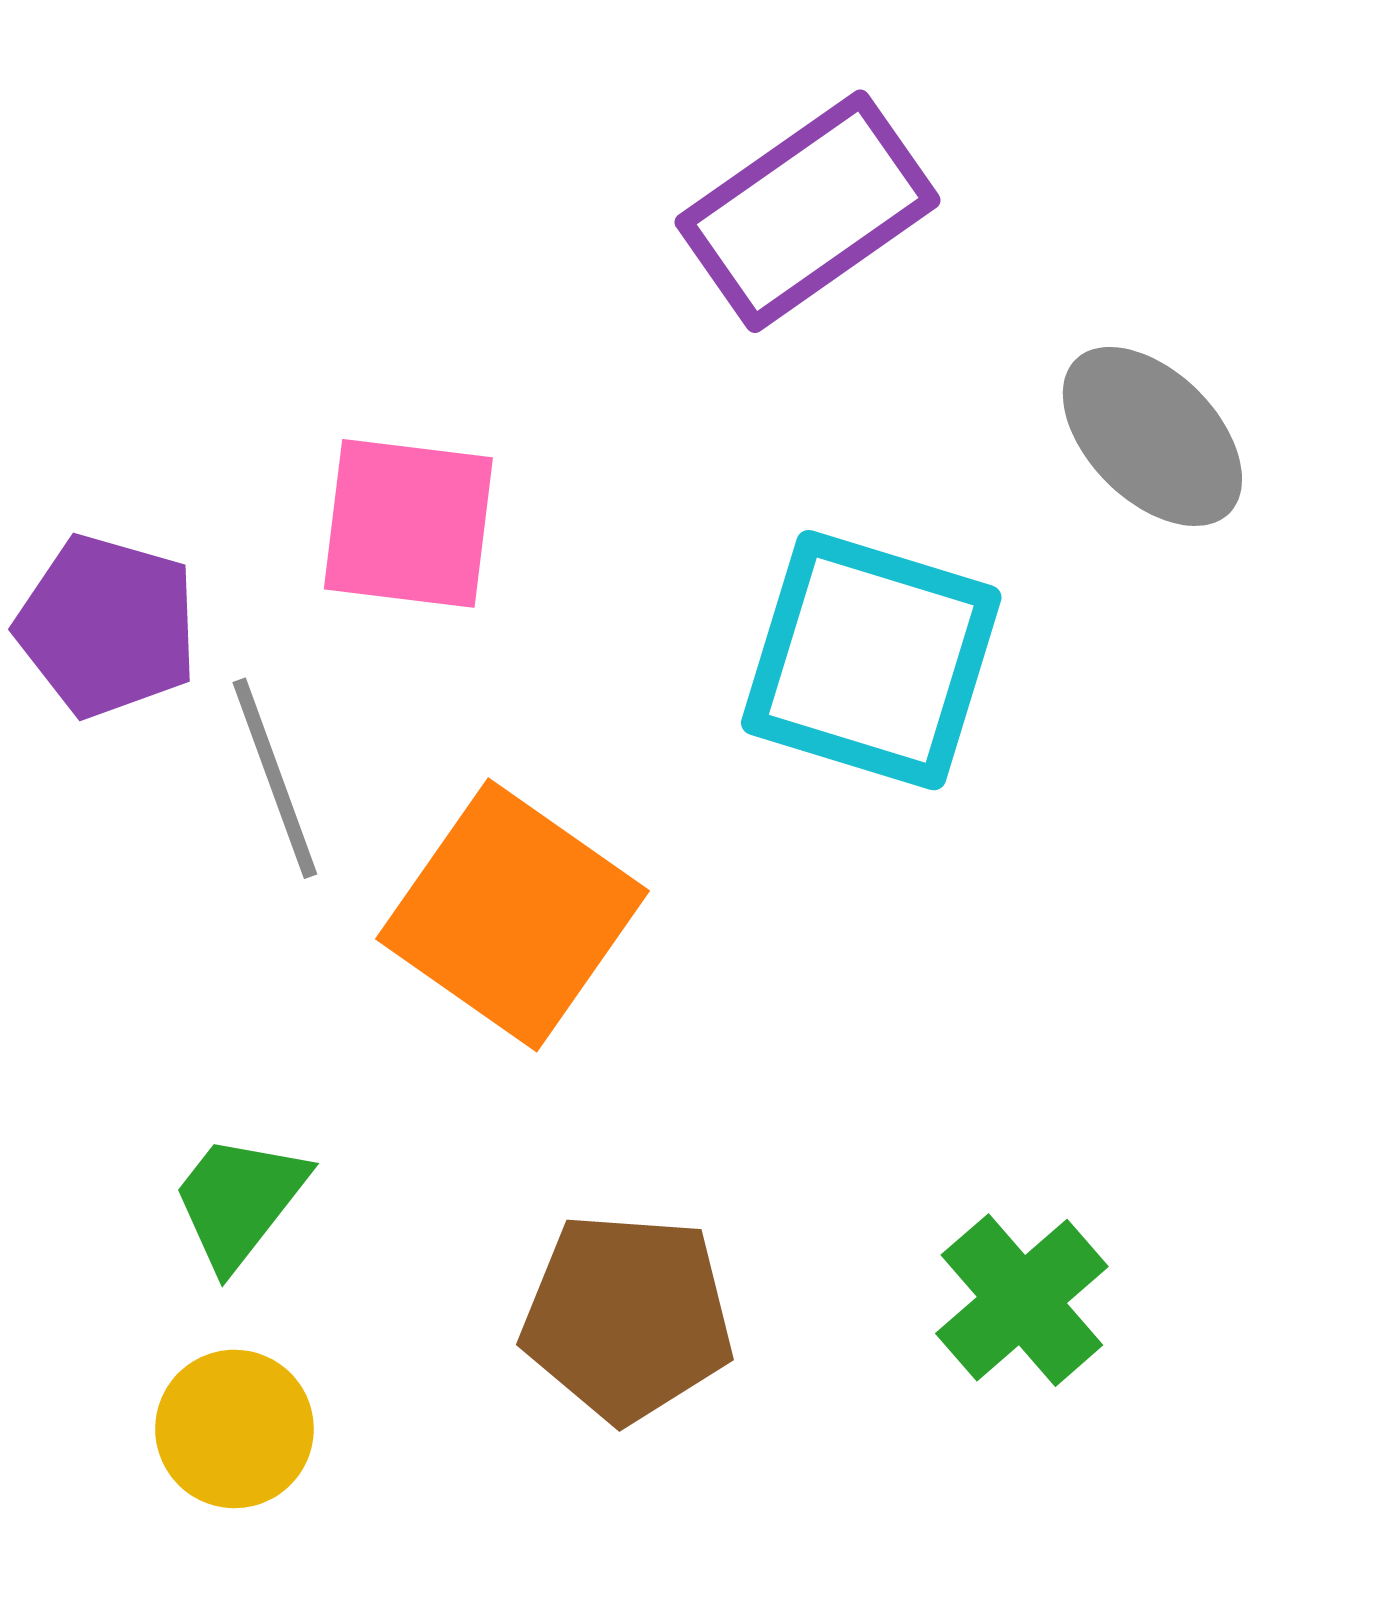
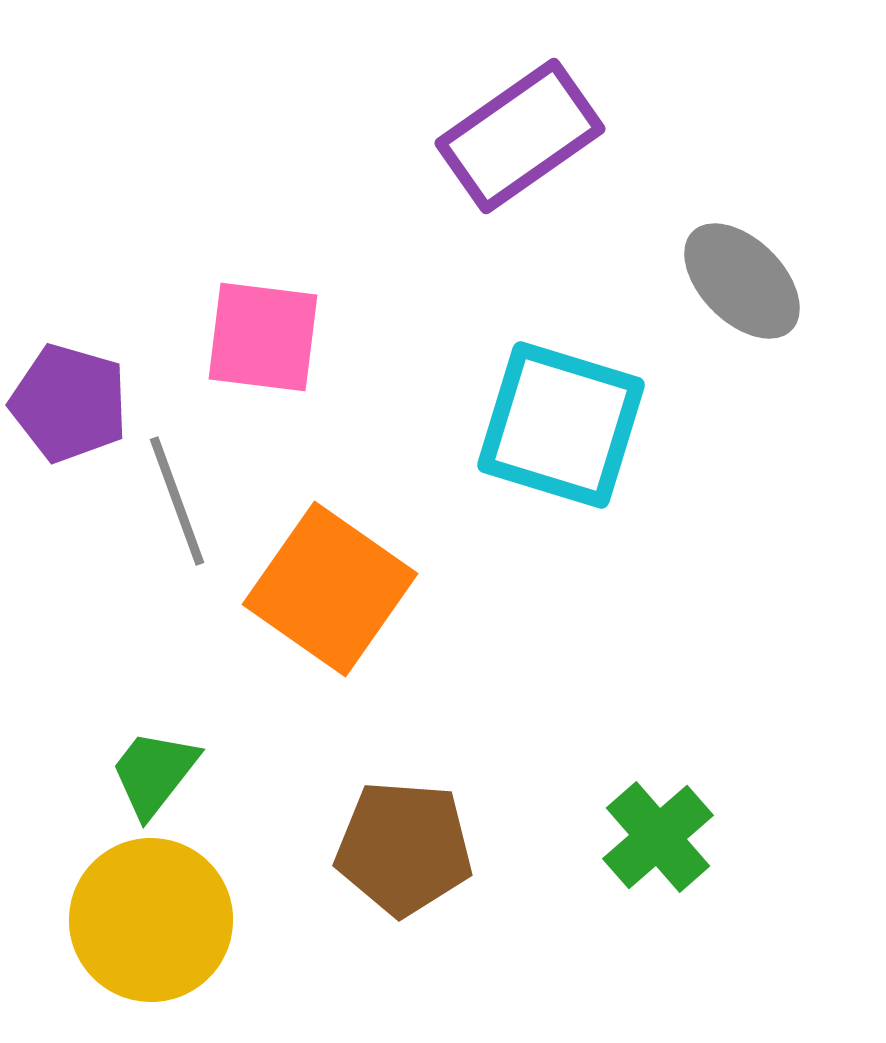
yellow circle: (234, 1429) -> (151, 920), size x1.6

